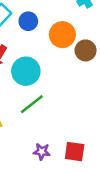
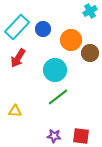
cyan circle: (26, 71) -> (55, 70), moved
green line: (32, 104) -> (58, 97), moved

